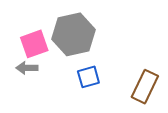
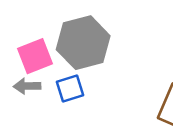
blue square: (88, 77) -> (70, 88), moved

